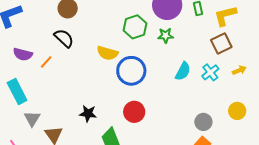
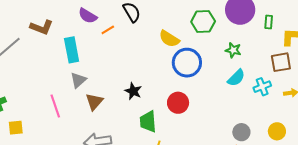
green star: (166, 35) -> (233, 50), moved

